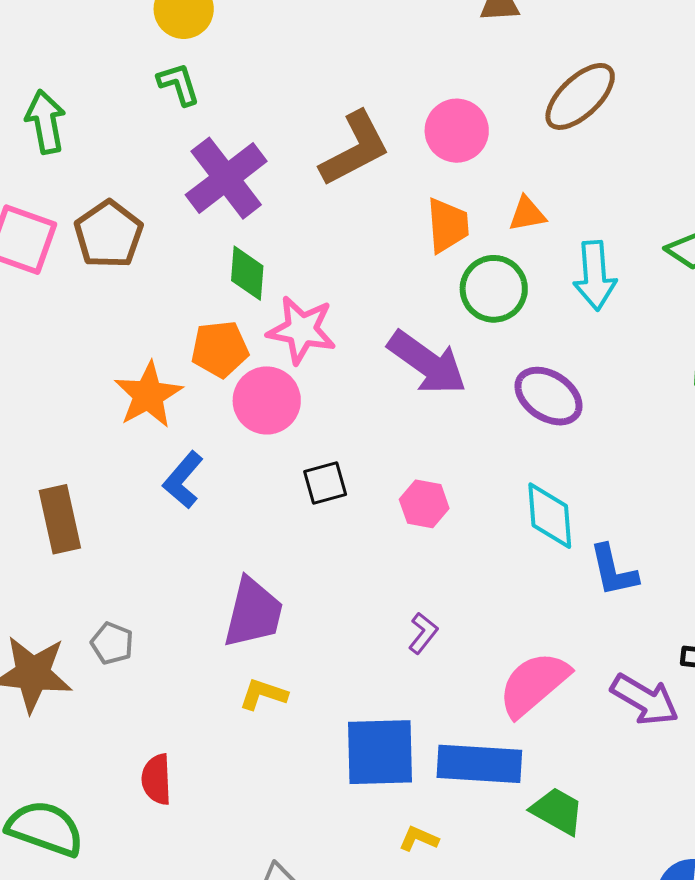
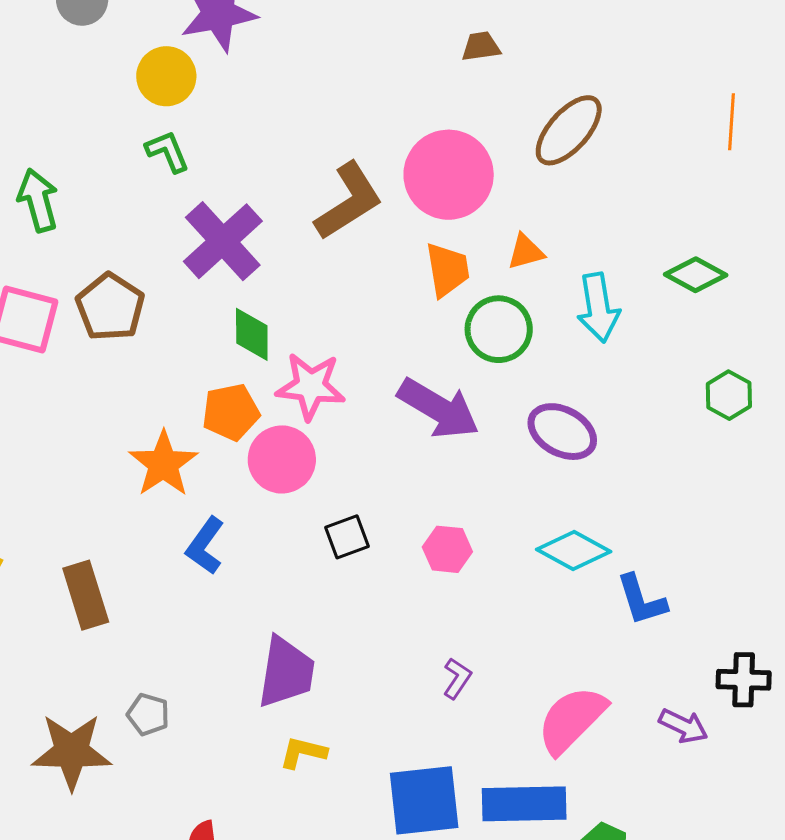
pink circle: (457, 131) -> (449, 175), size x1.4
cyan diamond: (550, 516) -> (574, 551), turned -52
purple arrow: (645, 700) -> (683, 726), size x0.7

